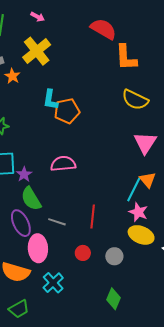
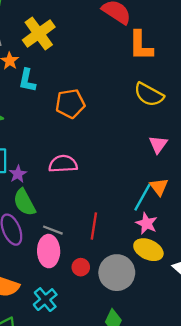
cyan L-shape: (50, 100) -> (27, 80), moved
pink triangle: (145, 143) -> (158, 144), size x0.7
pink ellipse: (38, 248) -> (49, 251), moved
gray circle: (114, 256) -> (117, 273), size x1.8

